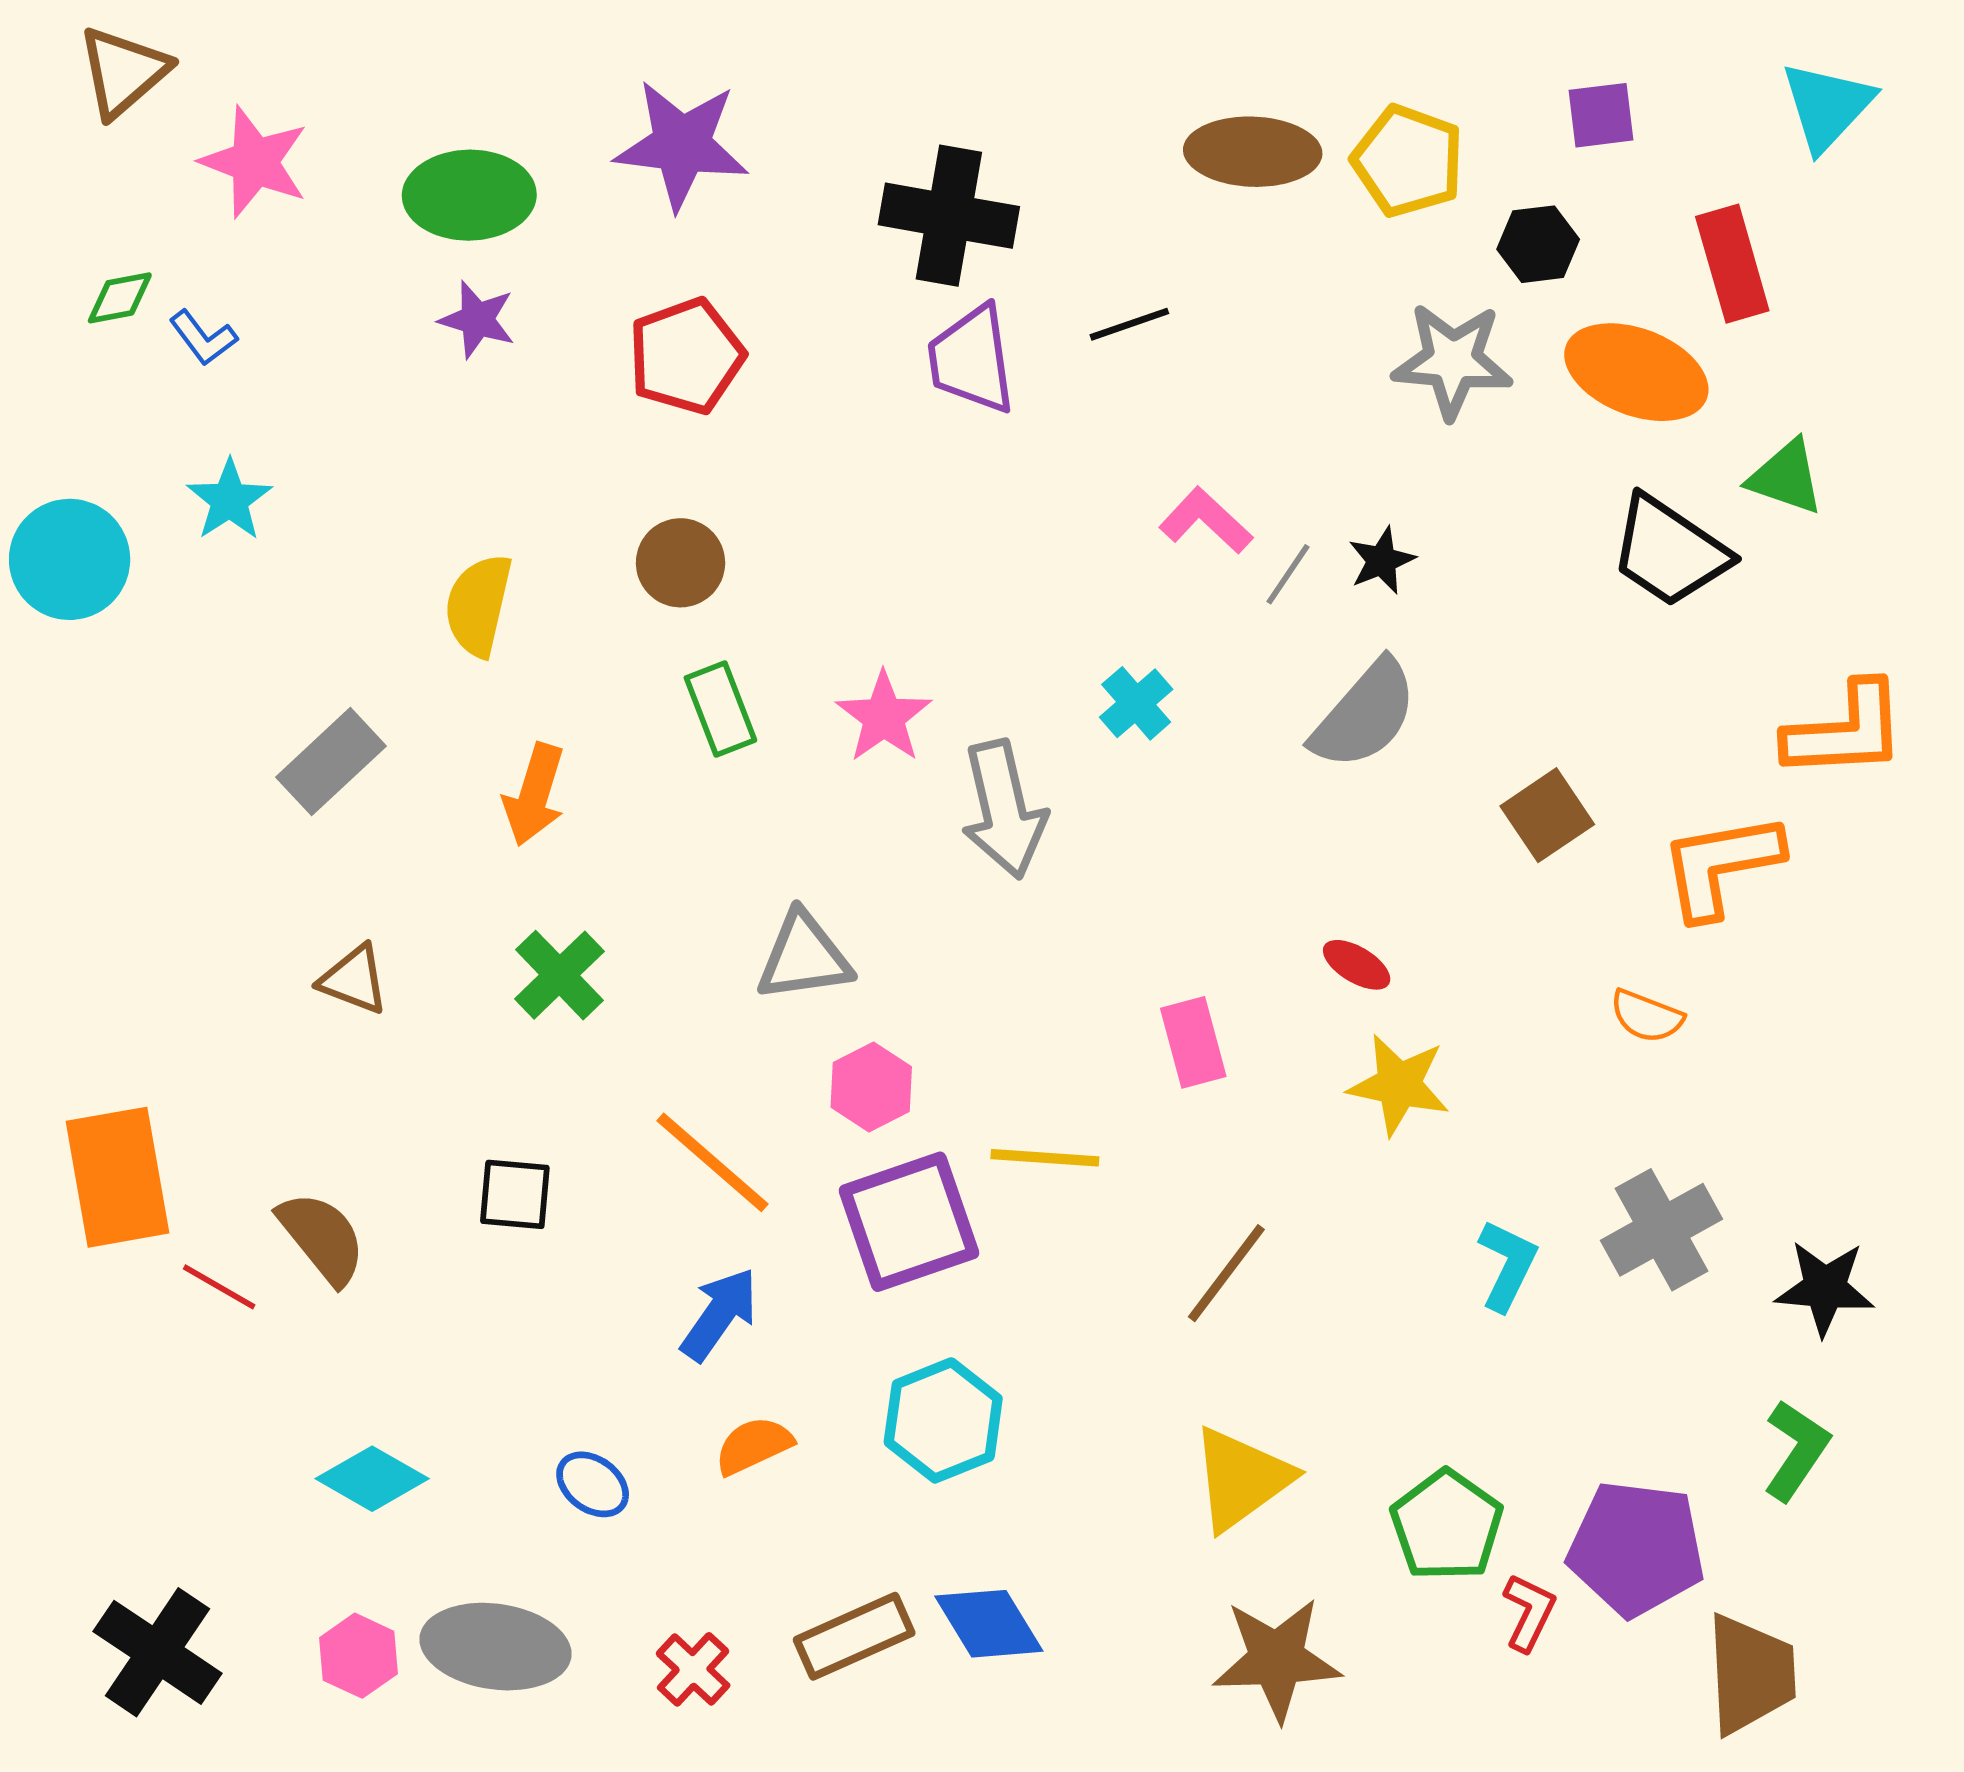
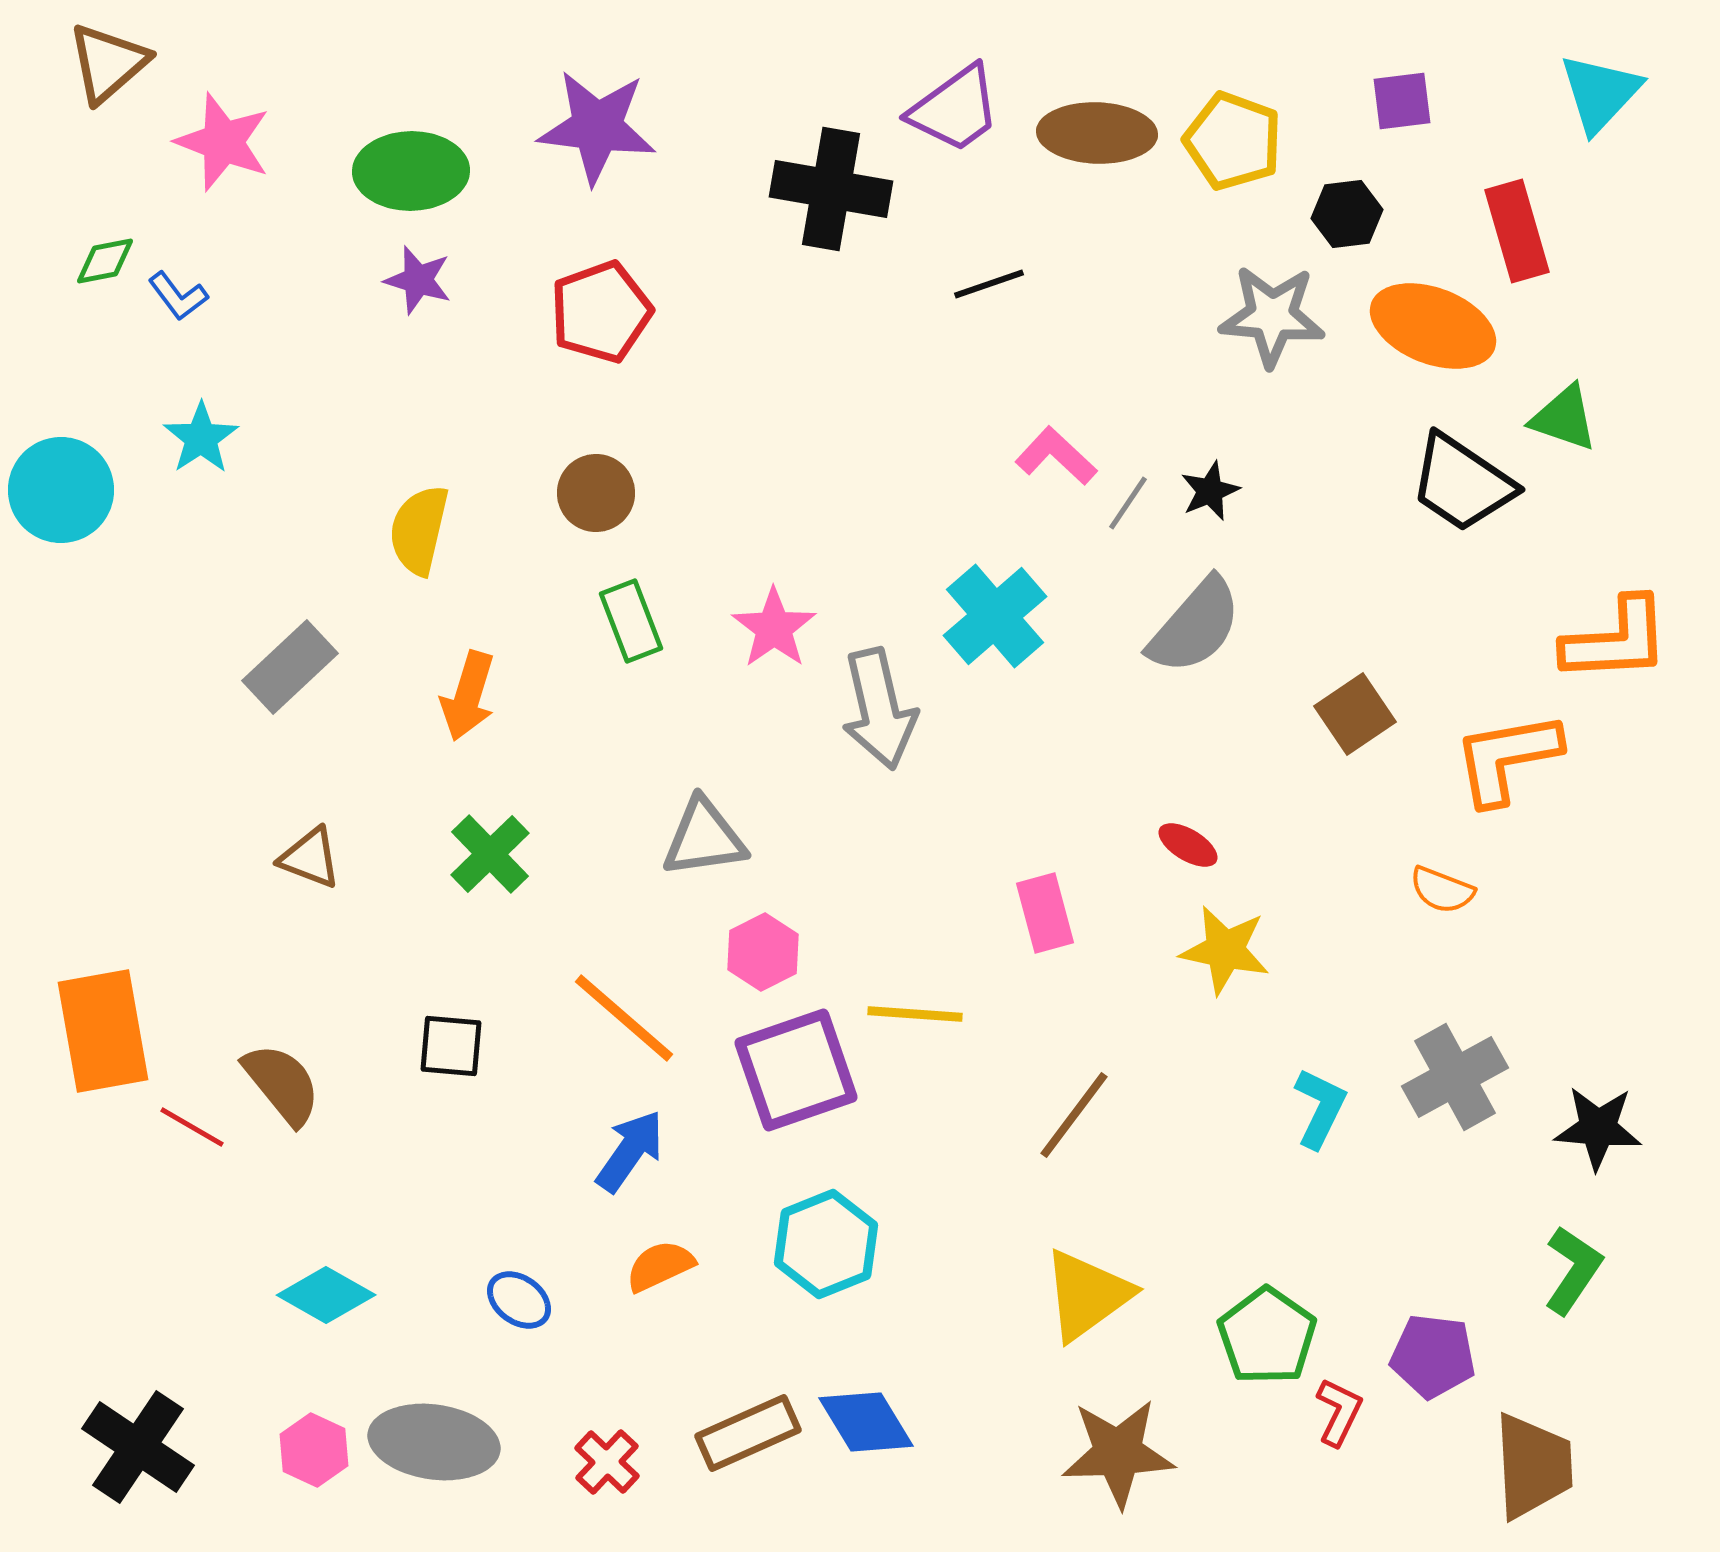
purple trapezoid: (972, 360) -> (955, 109), moved, turned -118
cyan cross: (1136, 703) -> (995, 616), size x1.6
purple pentagon: (1636, 1548) -> (1433, 1356), size x0.7

